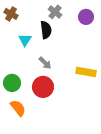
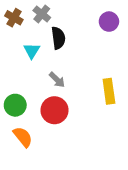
gray cross: (55, 12) -> (42, 14), moved
yellow rectangle: (86, 72) -> (109, 91), turned 72

